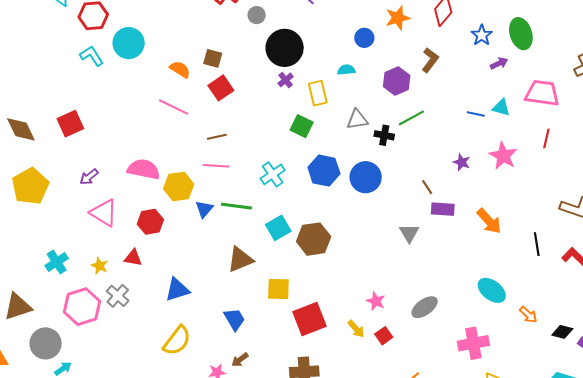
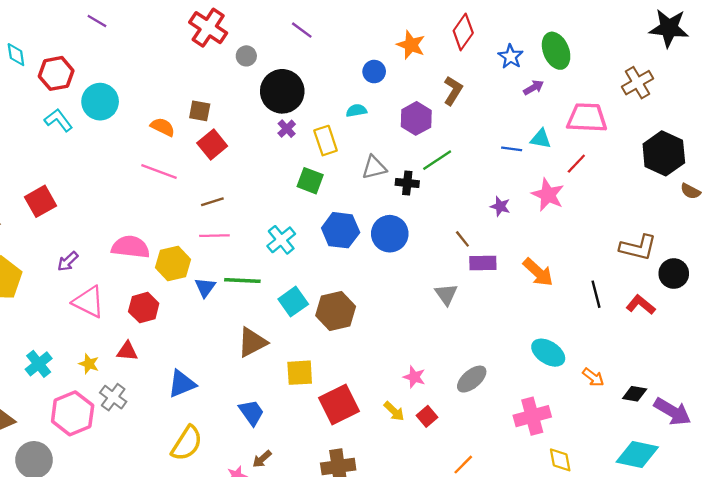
orange star: (398, 18) -> (411, 45), turned -30
red line: (546, 138) -> (576, 164), moved, turned 36

